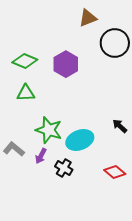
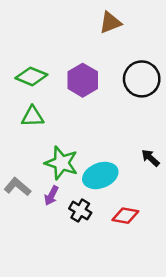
black circle: (115, 43) -> (142, 79), moved
red diamond: (115, 172) -> (125, 216), moved, turned -30

